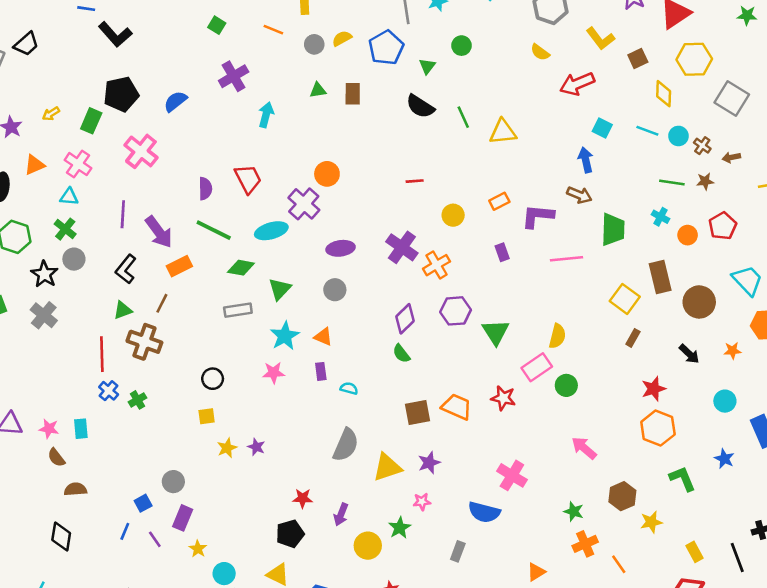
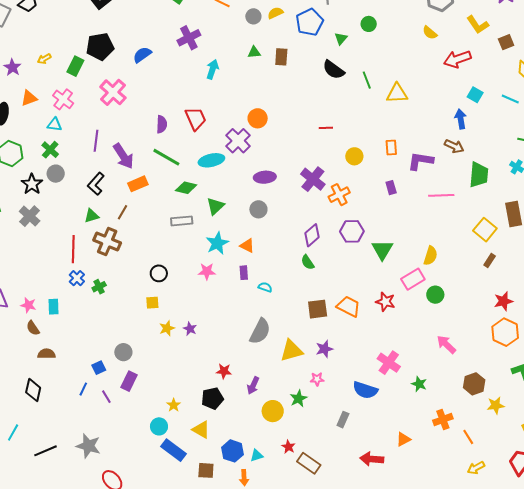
orange rectangle: (499, 201) -> (391, 148), turned -70
green star: (574, 511) -> (419, 384), moved
yellow star: (198, 549) -> (174, 405), moved

